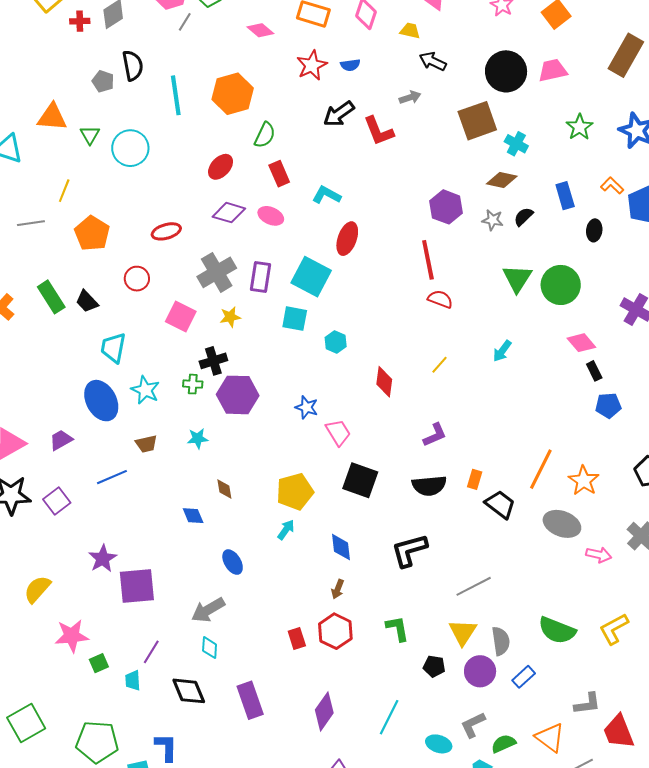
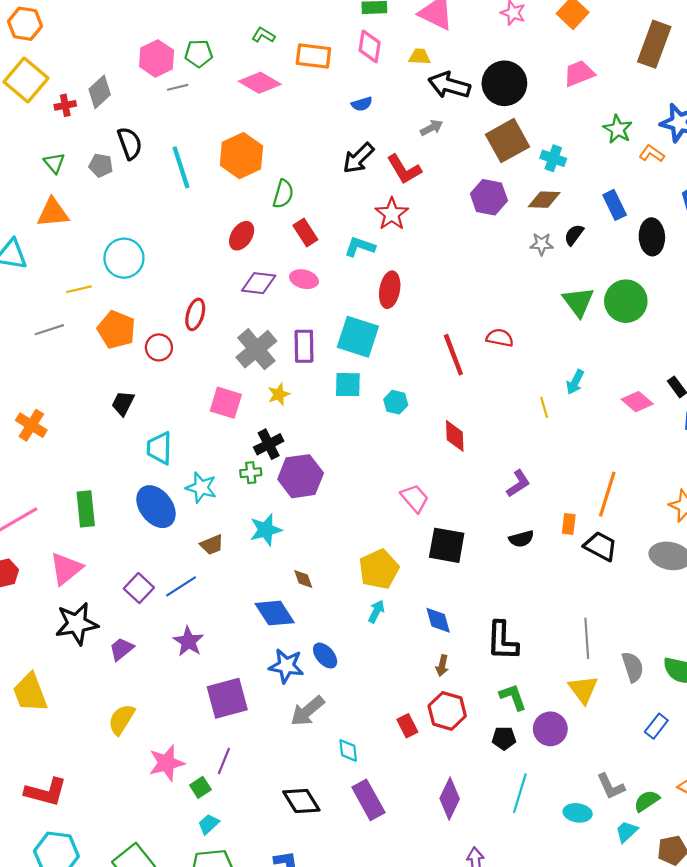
gray line: (185, 22) -> (178, 87), turned 54
pink diamond: (260, 30) -> (260, 83), size x1.4
black arrow: (433, 61) -> (449, 85), size x1.4
red star: (312, 65) -> (392, 214), moved
black circle: (506, 71) -> (504, 83), moved
green triangle: (90, 135) -> (54, 163), moved
cyan circle: (130, 148) -> (124, 258), moved
orange L-shape: (612, 186) -> (652, 154), moved
yellow line: (64, 191) -> (79, 289), turned 65
purple hexagon: (446, 207) -> (489, 197), moved
black ellipse: (594, 230) -> (652, 237), size x1.5
red ellipse: (166, 231) -> (195, 314), turned -48
red line: (428, 260) -> (453, 355), moved
red circle: (137, 279) -> (159, 347), moved
green rectangle: (51, 297) -> (86, 509), moved, turned 36
black trapezoid: (87, 301) -> (123, 403), turned 80
pink diamond: (581, 343) -> (637, 402), moved
yellow line: (439, 365) -> (544, 407), moved, turned -48
blue star: (307, 407) -> (286, 666), moved, size x1.4
cyan star: (198, 438) -> (266, 530), size x1.4
purple trapezoid: (61, 440) -> (121, 649), moved
orange line: (541, 469) -> (607, 494), moved
black semicircle: (429, 486) -> (521, 539), size x0.7
purple square: (57, 501) -> (139, 588), moved
blue diamond: (193, 516) -> (275, 613), size x1.6
black L-shape: (409, 550) -> (502, 641), moved, turned -63
purple star: (103, 559) -> (188, 641), moved
gray line: (474, 586) -> (587, 638), turned -57
gray semicircle: (501, 641) -> (633, 667), moved
cyan diamond: (210, 648) -> (348, 750), moved
purple line: (151, 652) -> (224, 761), moved
black pentagon: (434, 666) -> (504, 738), moved
purple circle: (480, 671) -> (550, 729), moved
cyan trapezoid: (133, 680) -> (209, 824), moved, turned 60
gray L-shape: (473, 725) -> (611, 786), turned -80

